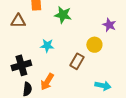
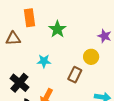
green star: (63, 15) -> (57, 29), turned 30
black cross: (21, 65) -> (19, 83), turned -30

